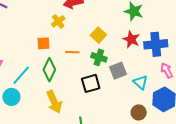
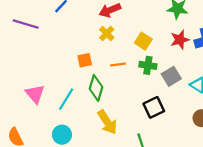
yellow cross: (58, 21) -> (107, 34), moved
red star: (131, 39) -> (180, 40), turned -30
black square: (91, 83) -> (154, 107), moved
cyan circle: (11, 97) -> (62, 135), moved

